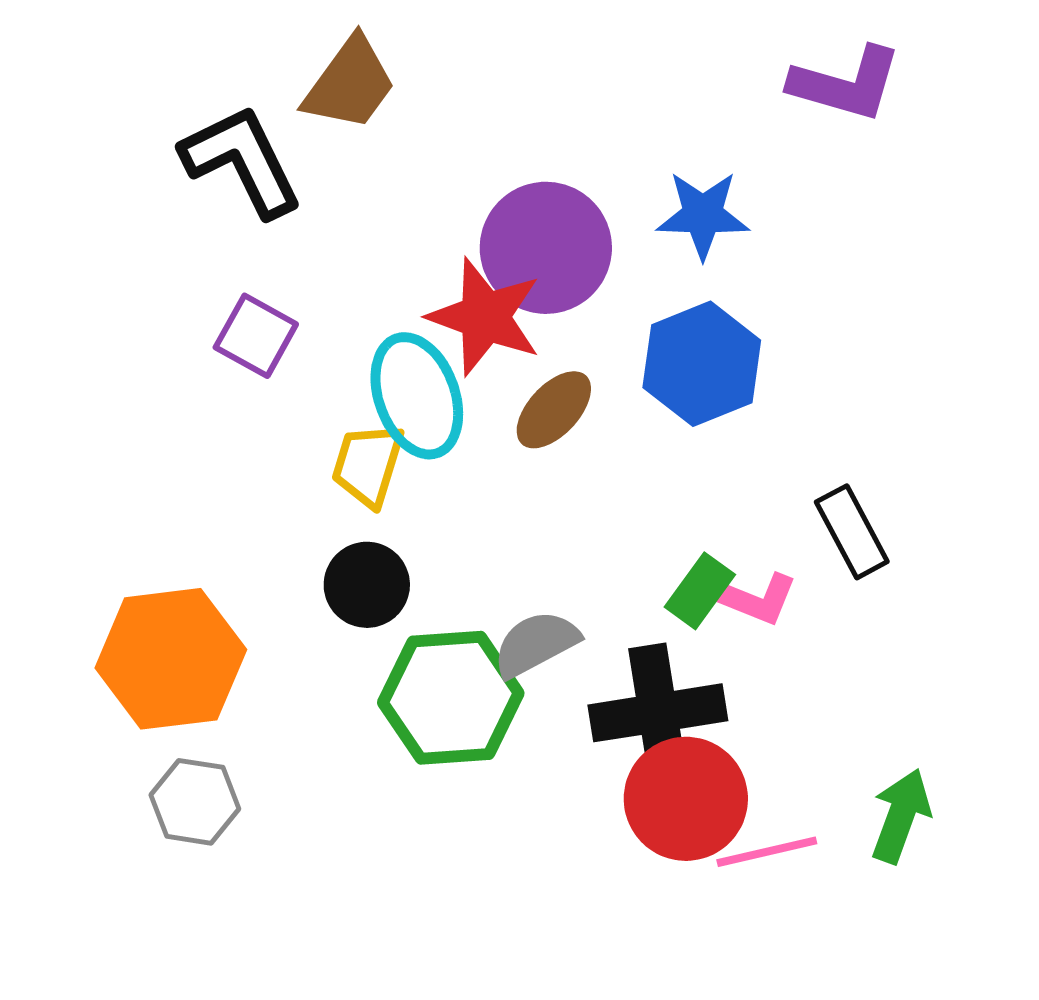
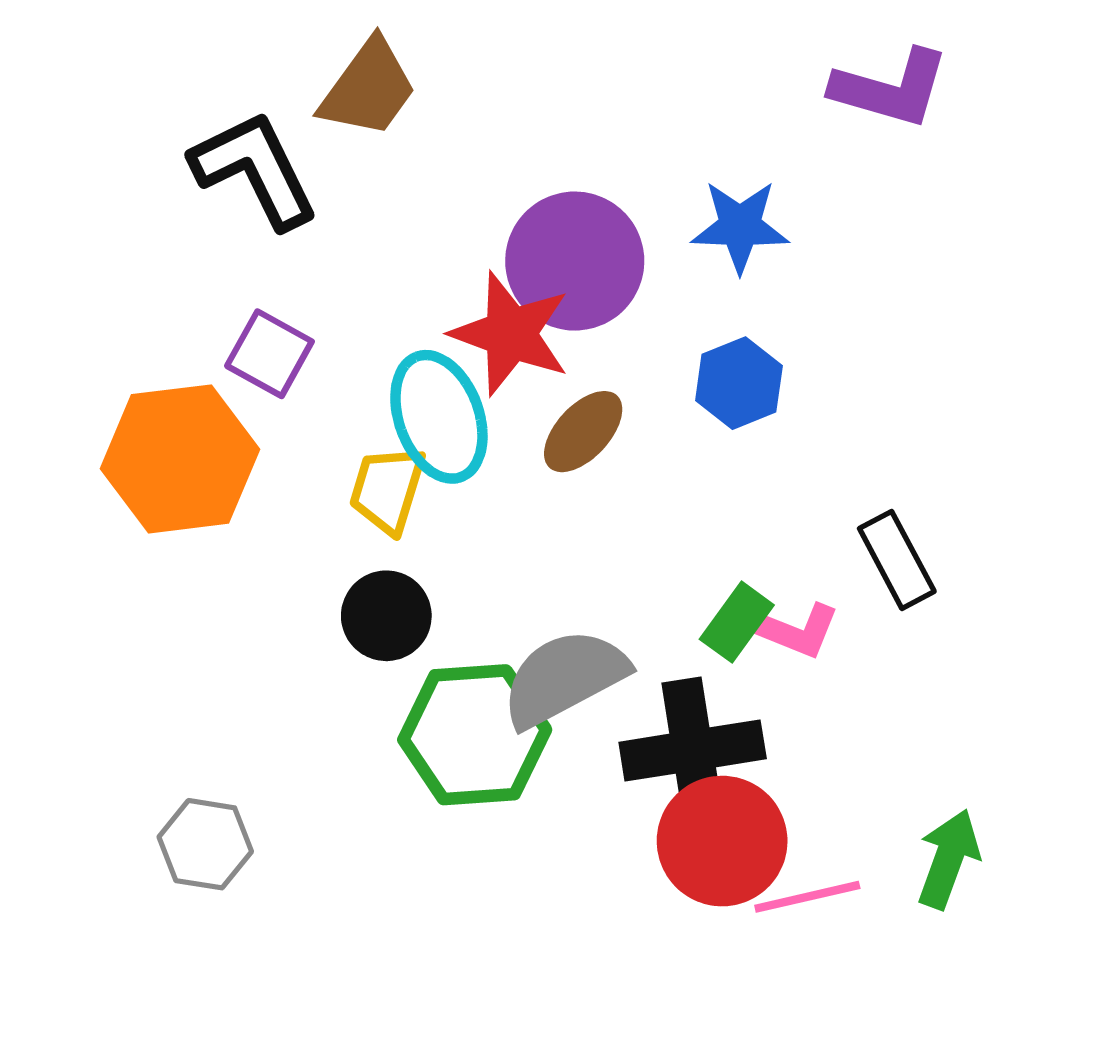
blue hexagon: (702, 364) -> (739, 383), size x0.7
gray semicircle: (536, 644) -> (564, 678), size x1.4
orange hexagon: (171, 659) -> (180, 459), moved

